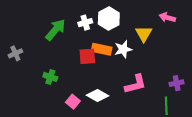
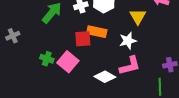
white star: (123, 49) -> (128, 41), moved
white diamond: (98, 95) -> (105, 77), moved
pink square: (73, 102) -> (68, 62), moved, size x1.5

